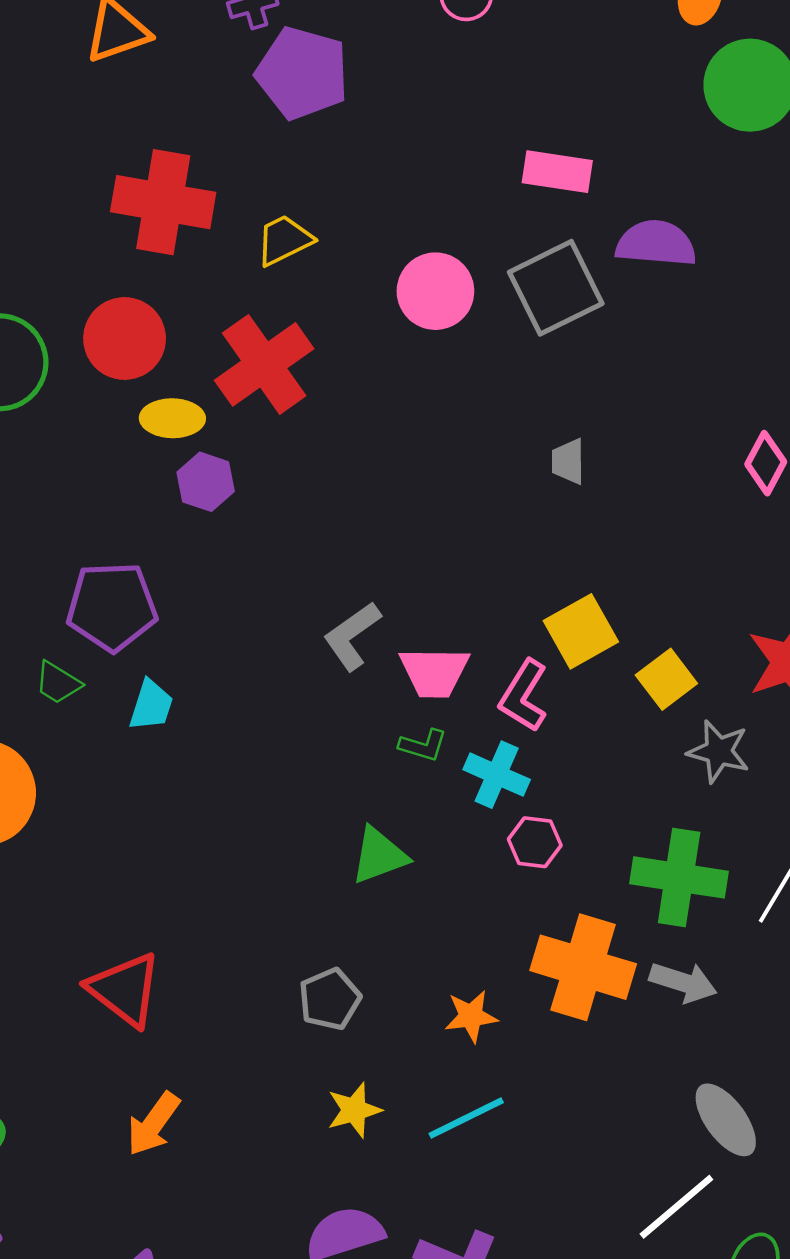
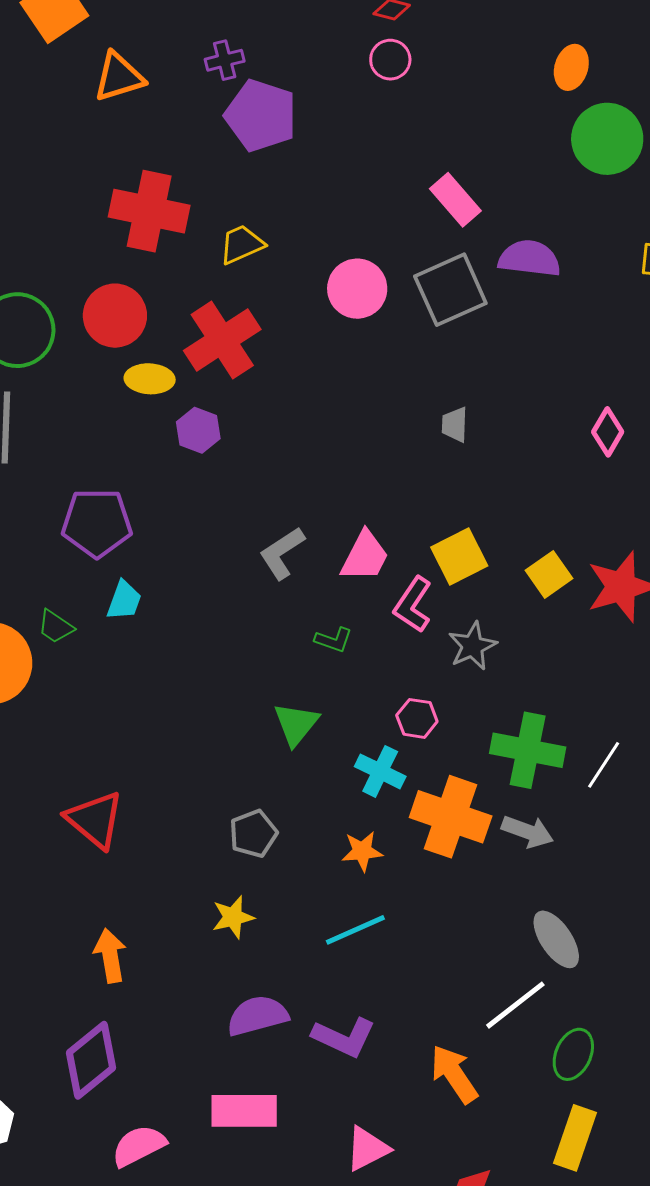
pink rectangle: (557, 172) -> (455, 200), turned 38
purple hexagon: (206, 482) -> (198, 430), moved
pink trapezoid: (434, 672) -> (365, 556), moved, turned -66
yellow square: (666, 679) -> (549, 574), moved
green trapezoid: (58, 683) -> (56, 627), moved
gray star: (719, 751) -> (472, 646), moved, turned 30
cyan cross: (497, 775) -> (380, 771), moved
green triangle: (379, 856) -> (296, 724), turned -33
yellow star: (354, 1110) -> (233, 917), moved
orange arrow: (153, 1124) -> (110, 956), moved, turned 132

